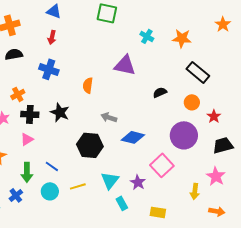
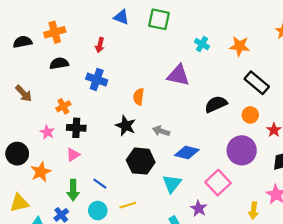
blue triangle: (54, 11) -> (121, 17), moved
black semicircle: (160, 92) -> (216, 104), size x1.5
black star: (60, 112) -> (126, 126), moved
cyan triangle: (110, 180) -> (172, 184), moved
purple star: (138, 182) -> (199, 208), moved

